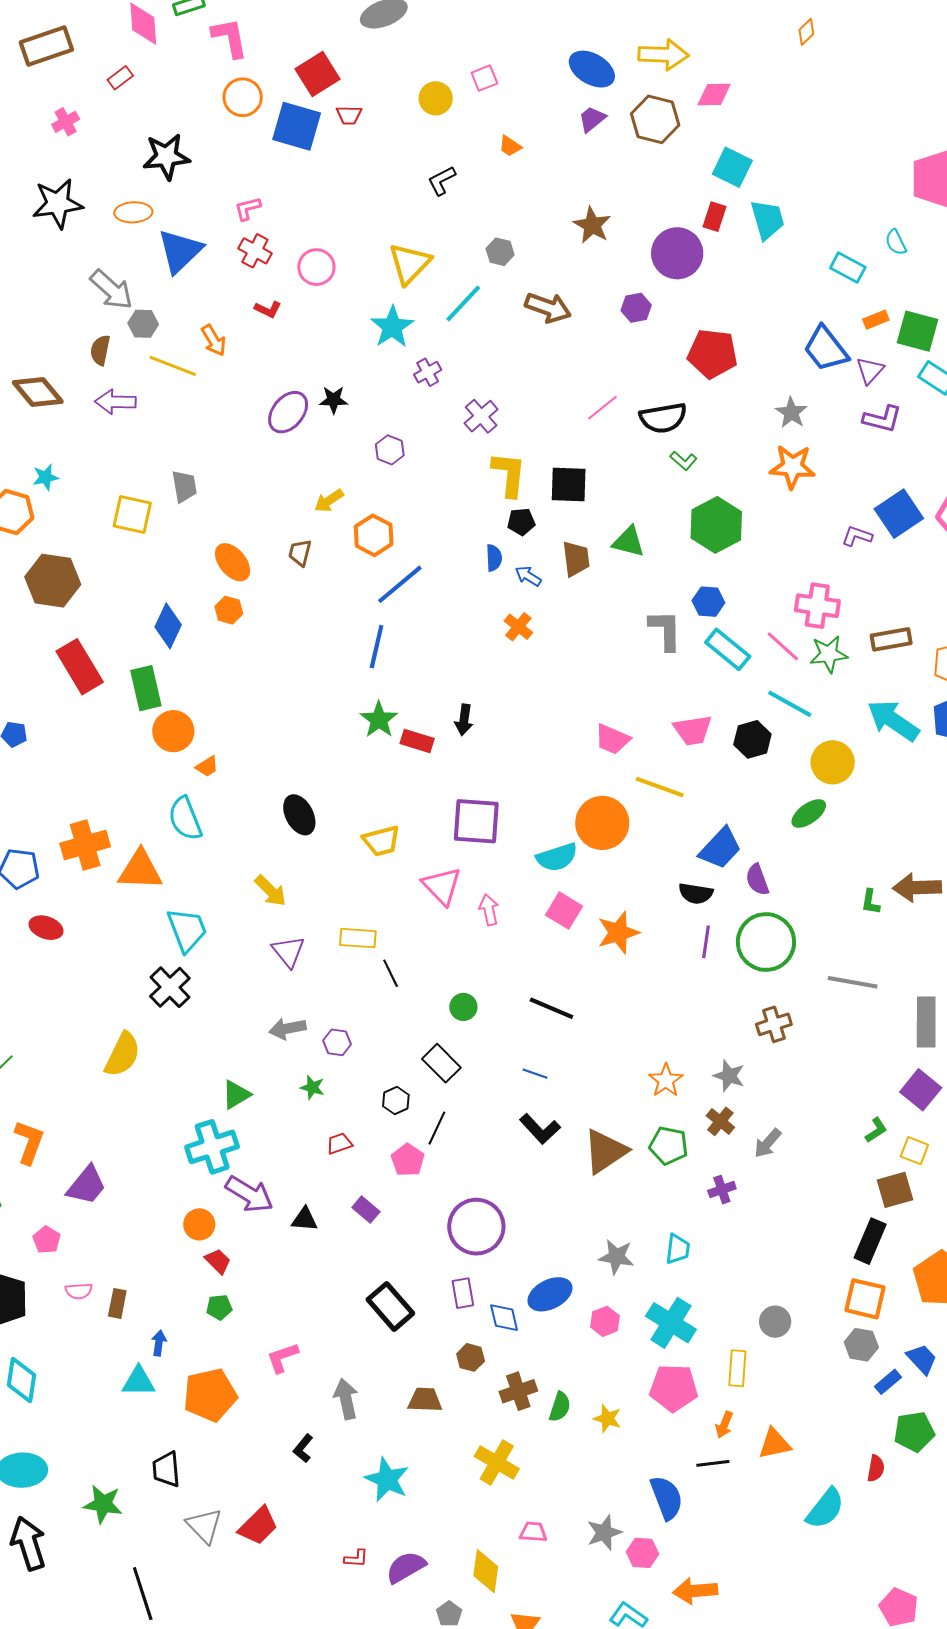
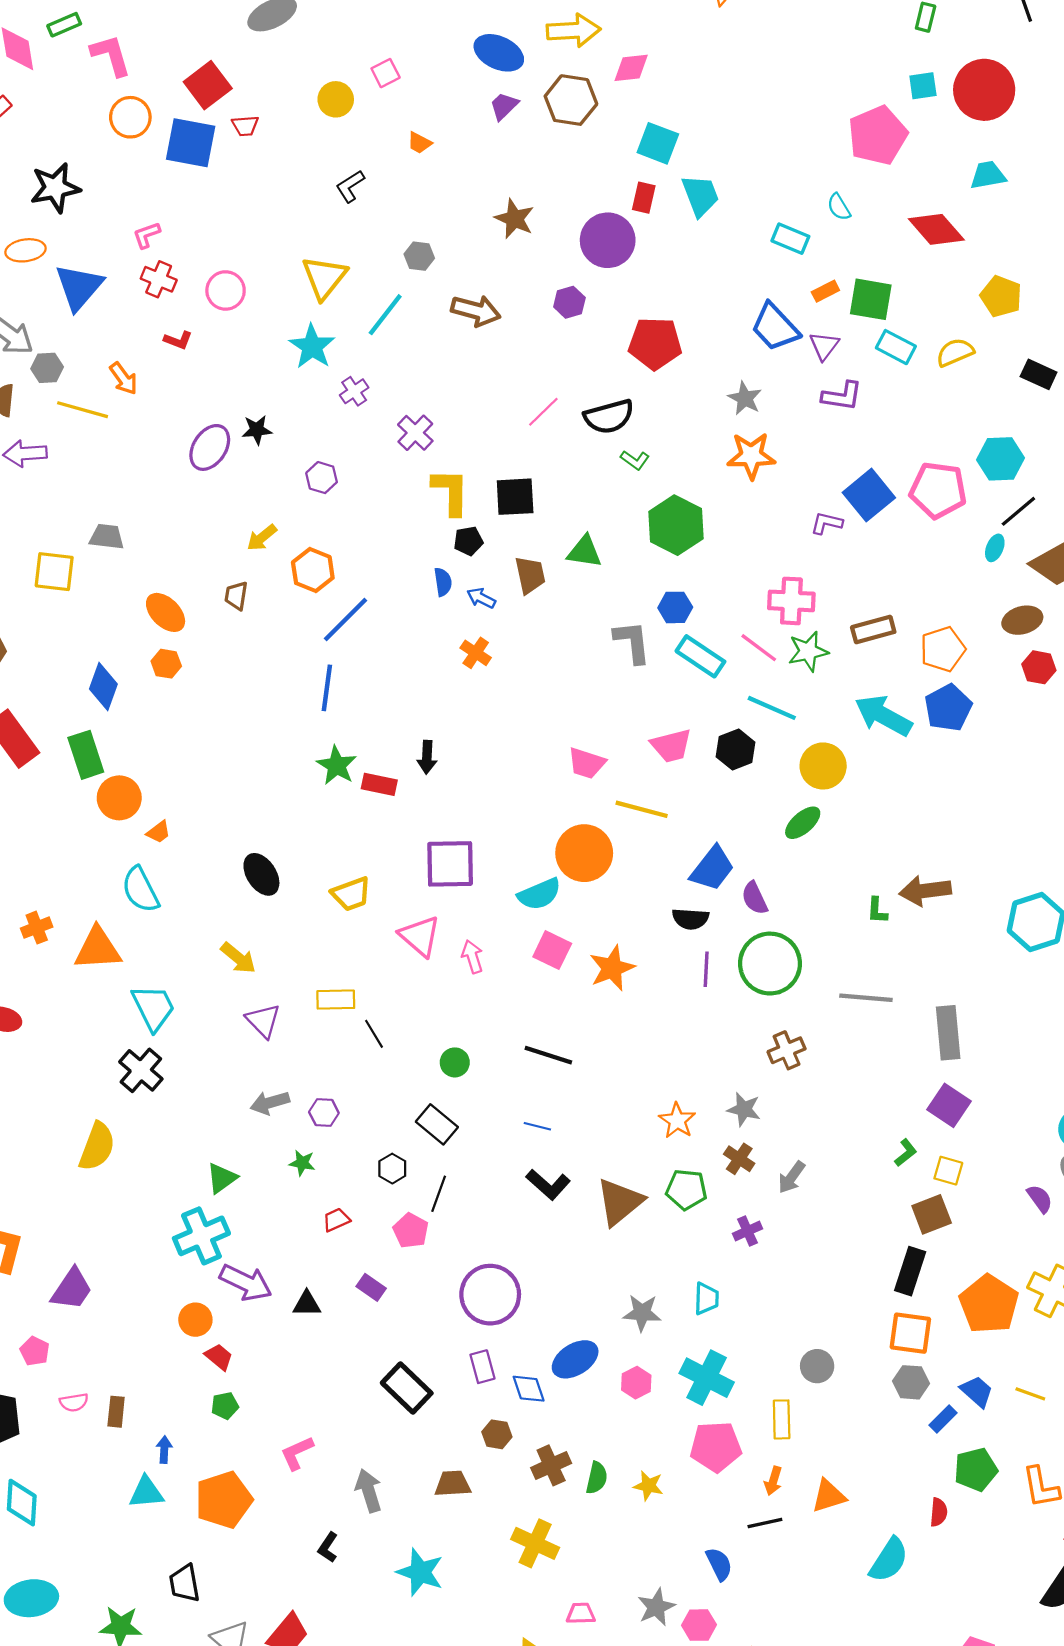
gray trapezoid: (184, 486) -> (107, 537), turned -68
orange cross: (85, 845) -> (37, 928), size x0.6
blue semicircle: (667, 1498) -> (719, 1564), size x0.7

